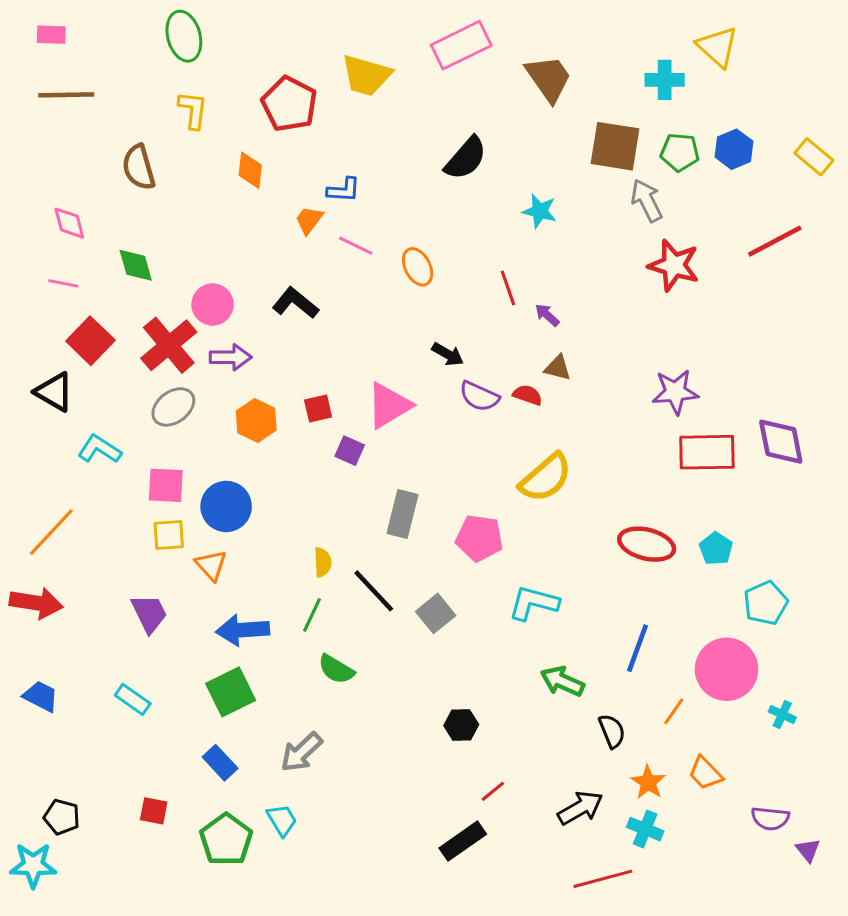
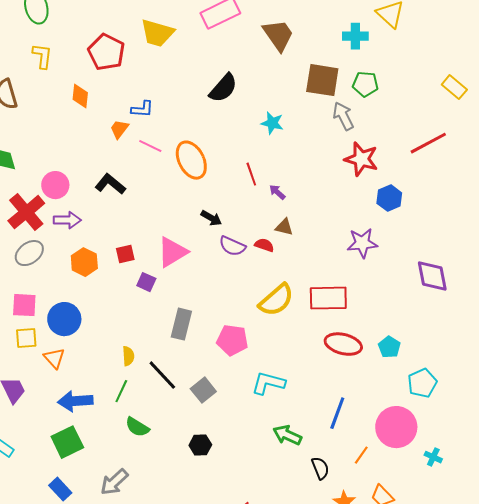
blue hexagon: (734, 149) -> (389, 198), moved
orange ellipse: (418, 267) -> (191, 160), size x1.5
red rectangle: (707, 452) -> (328, 298), moved
black hexagon: (461, 725) -> (200, 445), moved

